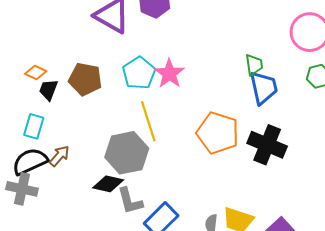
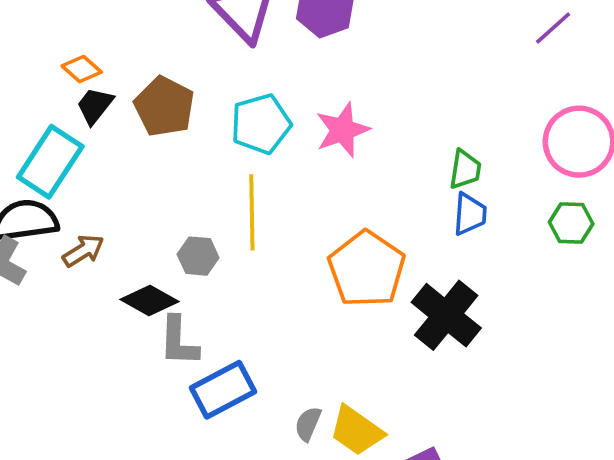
pink star: (169, 74) -> (342, 130), moved
blue trapezoid: (264, 88) -> (470, 214), size x0.7
cyan rectangle: (34, 126) -> (50, 162), size x1.5
gray hexagon: (127, 153) -> (198, 256), size x0.5
brown arrow: (59, 156) -> (83, 251), moved

